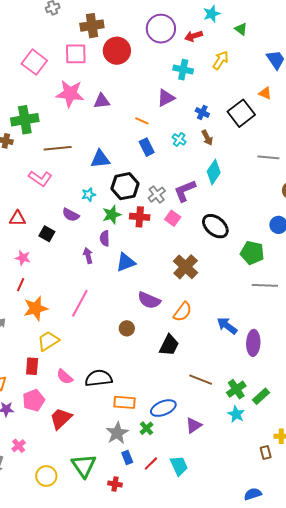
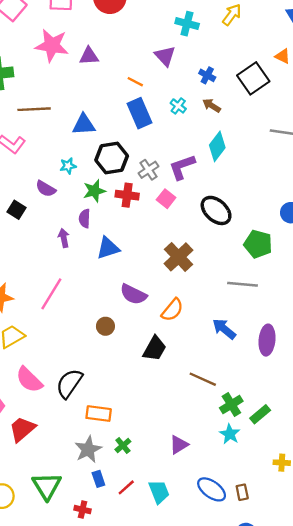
purple triangle: (166, 98) -> (165, 56), turned -48
brown arrow: (207, 138) -> (212, 105), turned 147
blue rectangle: (147, 147) -> (140, 113), size x1.4
gray line: (265, 285) -> (242, 284), moved
purple ellipse: (253, 343) -> (267, 340), moved
pink semicircle: (65, 377) -> (29, 380), size x1.4
black semicircle: (99, 378) -> (69, 383), turned -52
brown line: (201, 380) -> (203, 379), moved
blue ellipse: (163, 408) -> (212, 489), moved, turned 55
brown rectangle: (266, 453) -> (242, 492), moved

